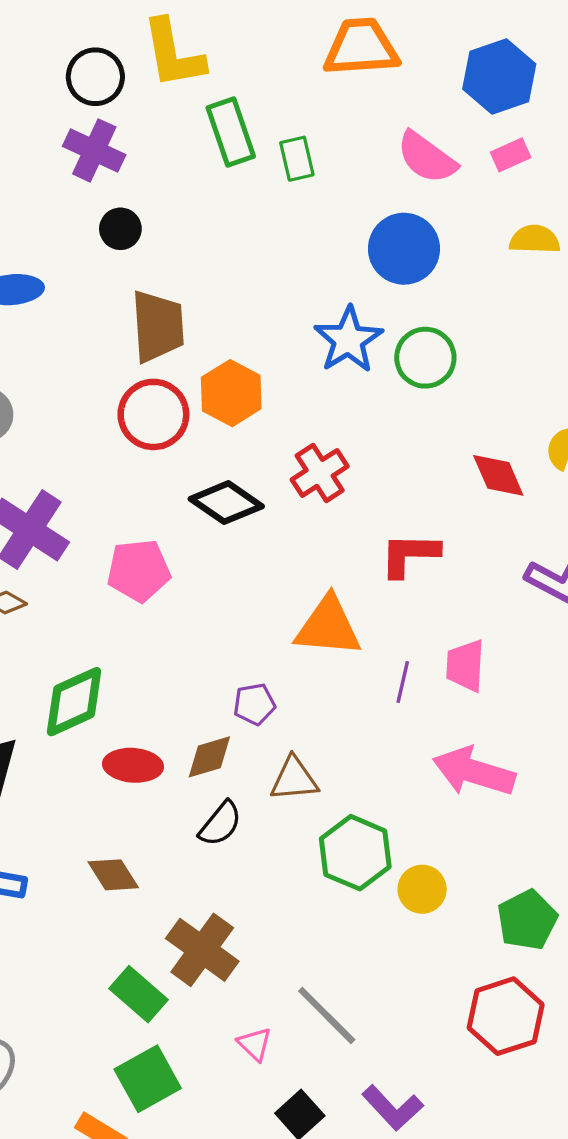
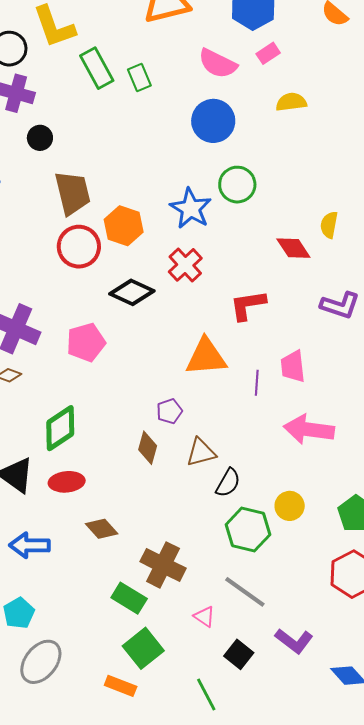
blue star: (348, 340) -> (191, 209), moved
brown diamond: (209, 757) -> (148, 448), turned -48
red ellipse: (133, 765) -> (67, 482), moved
black semicircle: (220, 824) -> (228, 483), moved
green hexagon: (355, 853) -> (248, 530), moved

